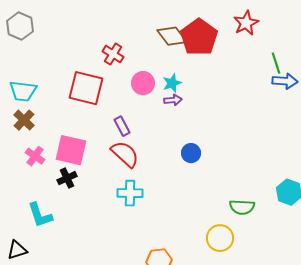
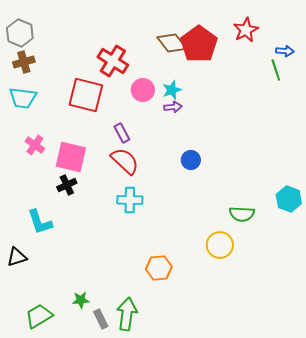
red cross: (113, 54) -> (113, 61), size x1.4
blue arrow: (285, 81) -> (285, 51), moved, size x0.7
brown cross: (24, 120) -> (24, 62), moved, turned 30
pink cross: (35, 156) -> (35, 145), moved

